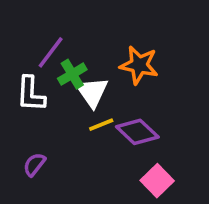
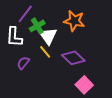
yellow line: (101, 125) -> (45, 52), moved, turned 72
purple semicircle: (34, 164) -> (23, 63), moved

